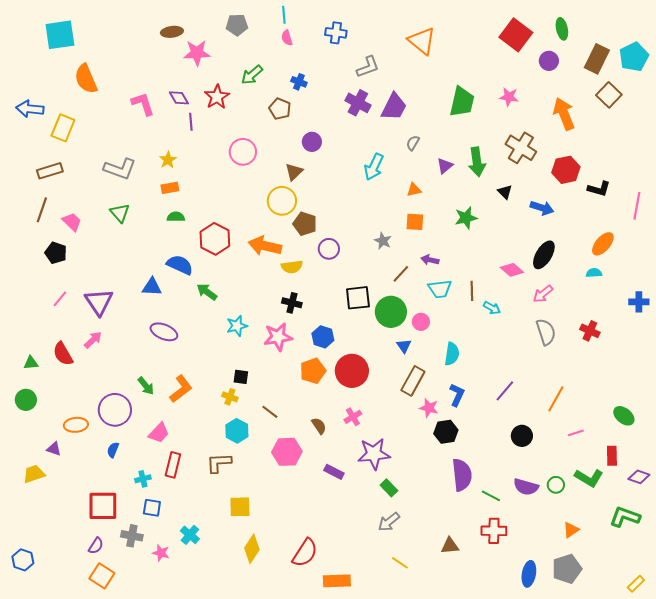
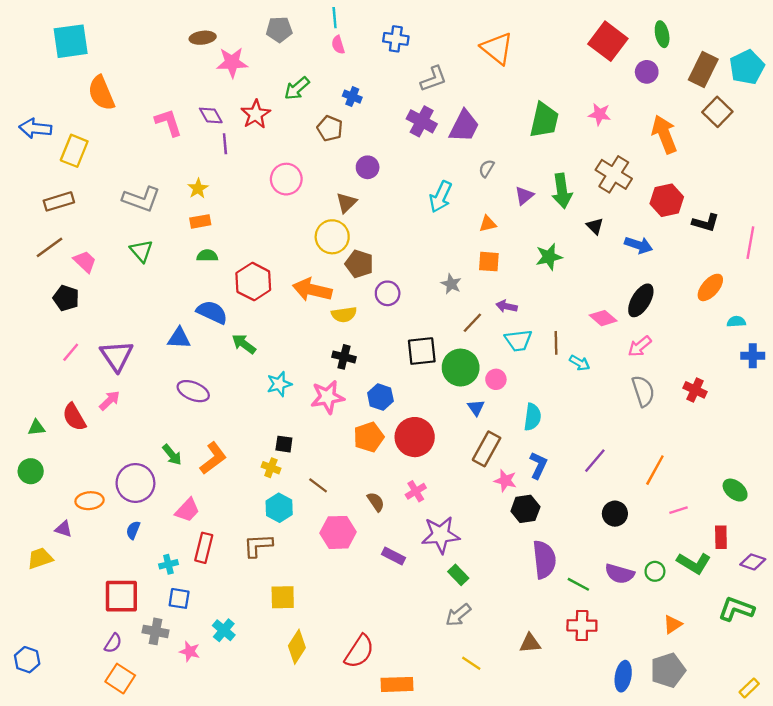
brown line: (42, 210) -> (49, 247), turned 35
cyan semicircle: (594, 273) -> (736, 322), moved

